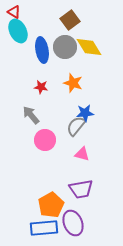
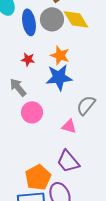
blue star: (85, 113) -> (59, 77), moved, size x1.5
gray semicircle: (76, 126) -> (86, 105), moved
purple trapezoid: (81, 189) -> (68, 161), turned 60

